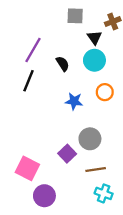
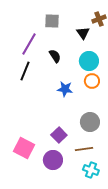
gray square: (75, 16) -> (52, 21), moved
cyan circle: (94, 60) -> (89, 61), moved
gray circle: (90, 139) -> (90, 122), moved
purple circle: (44, 196) -> (53, 160), moved

